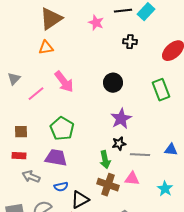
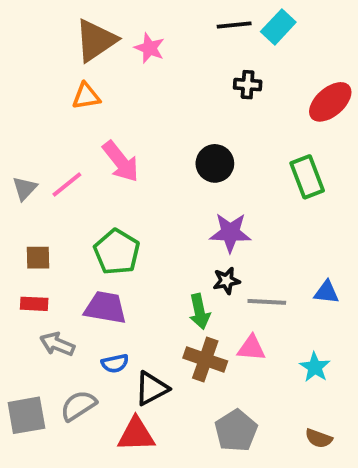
pink star: (96, 23) -> (150, 48), moved
gray triangle: (14, 79) -> (25, 188), moved
purple star: (121, 119) -> (230, 233), turned 30

